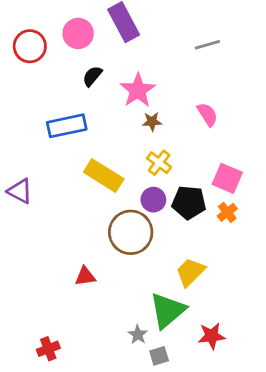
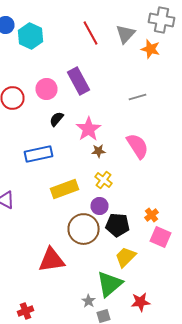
pink semicircle: (207, 114) -> (138, 146), size x1.5
yellow rectangle: (104, 175) -> (64, 189), turned -52
pink square: (227, 178) -> (160, 237), moved
black pentagon: (189, 202) -> (118, 225), moved
red triangle: (85, 276) -> (52, 260), size x1.8

